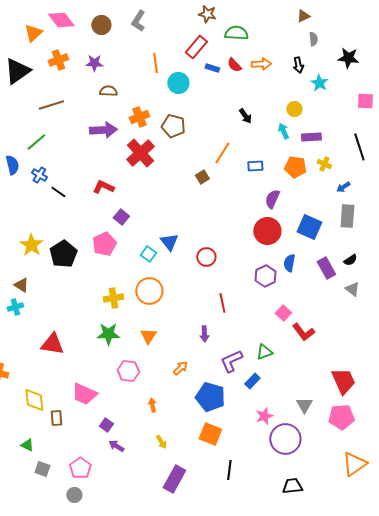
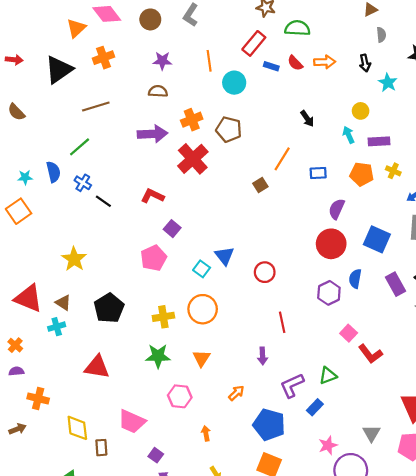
purple star: (94, 63) -> (162, 61), moved
black pentagon: (63, 254) -> (109, 308), moved

